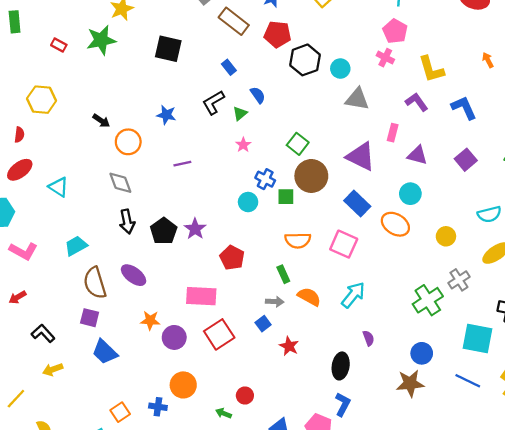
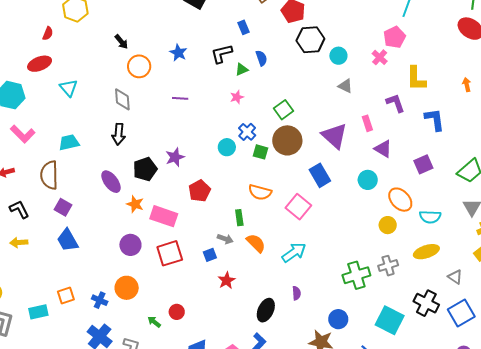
gray triangle: (357, 99) -> (345, 86), size x0.7
pink rectangle: (393, 133) -> (367, 123), turned -49
orange ellipse: (395, 224) -> (400, 200), moved
black pentagon: (164, 231) -> (145, 169), moved
brown semicircle: (95, 283) -> (49, 175), moved
orange star: (150, 320) -> (135, 204), moved

